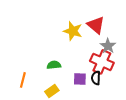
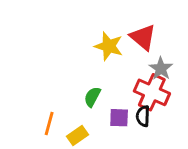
green semicircle: (54, 65) -> (92, 97), moved, turned -56
orange line: (23, 80) -> (49, 124), moved

